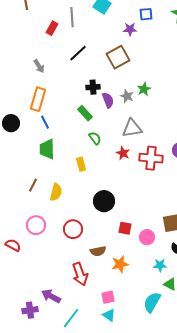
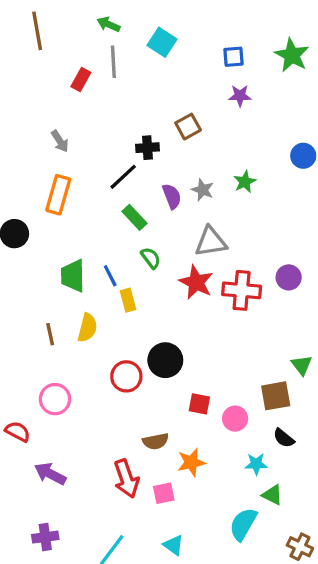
purple star: (130, 29) -> (240, 96), moved
black line: (78, 53) -> (123, 177), moved
brown square: (118, 57) -> (188, 127), size x0.7
black cross: (93, 87) -> (147, 148), moved
green star: (144, 89) -> (245, 182), moved
blue line: (45, 122) -> (110, 276), moved
red star: (123, 153) -> (196, 282), size x1.5
brown line: (33, 185) -> (50, 334), turned -40
yellow semicircle: (56, 192) -> (87, 328), moved
red circle: (73, 229) -> (126, 376), moved
purple arrow: (51, 296) -> (50, 474), moved
pink square: (108, 297) -> (164, 493), moved

